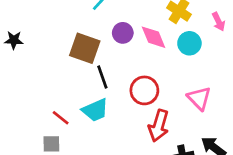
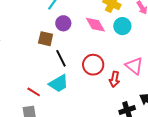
purple circle: (123, 33) -> (63, 23), moved
brown square: (85, 48) -> (46, 39), size x0.7
red arrow: (159, 126) -> (114, 79), moved, size x0.7

